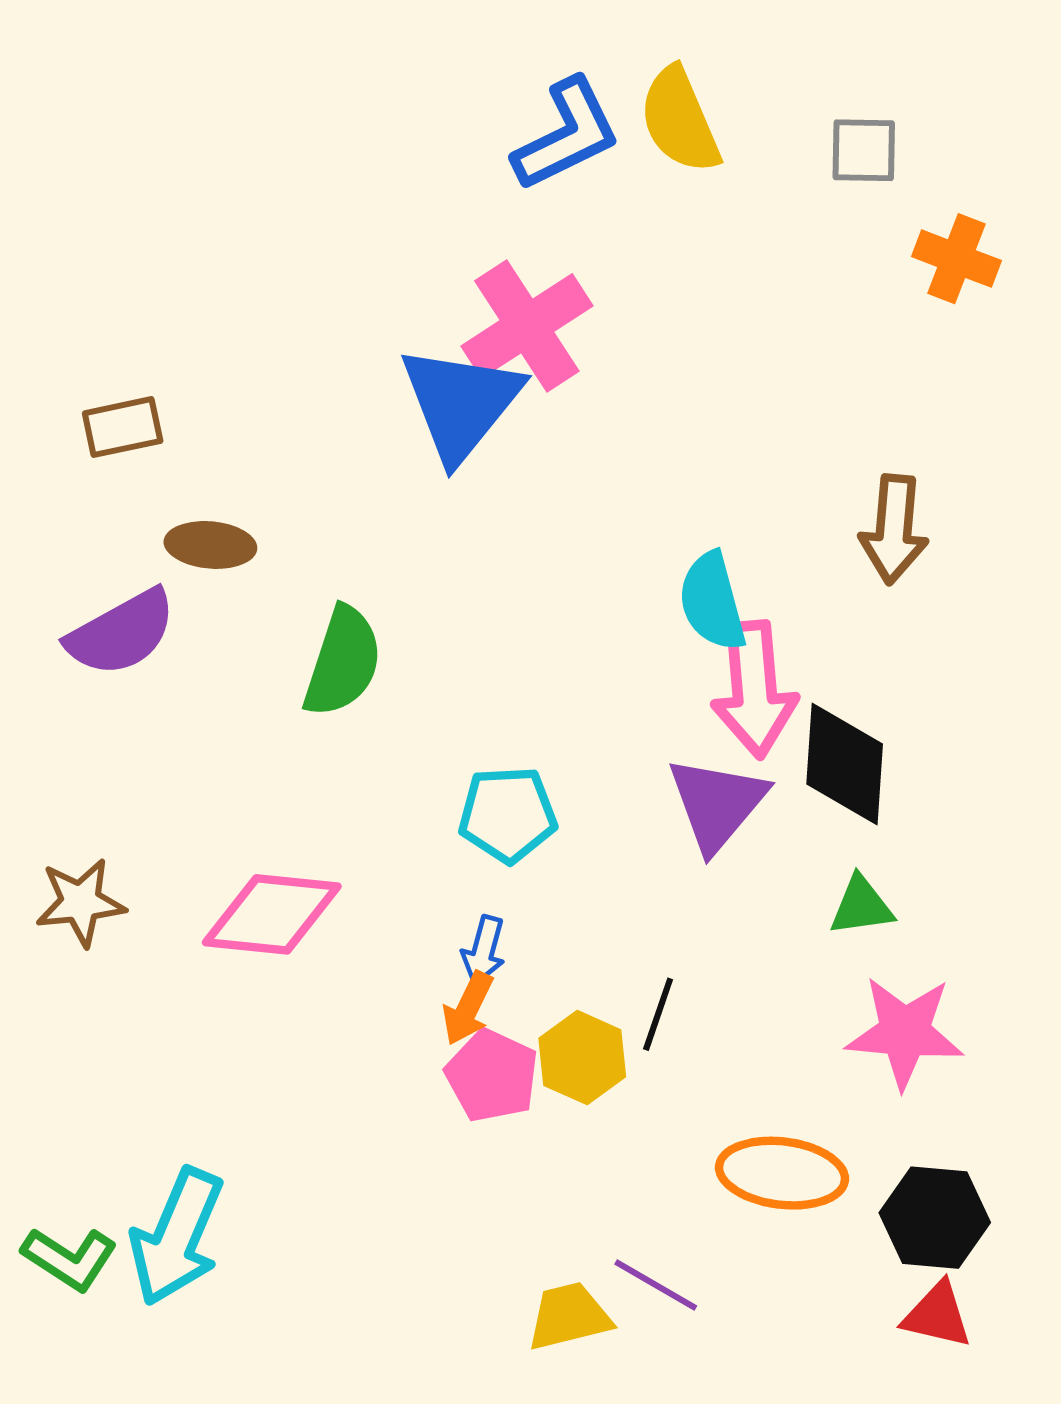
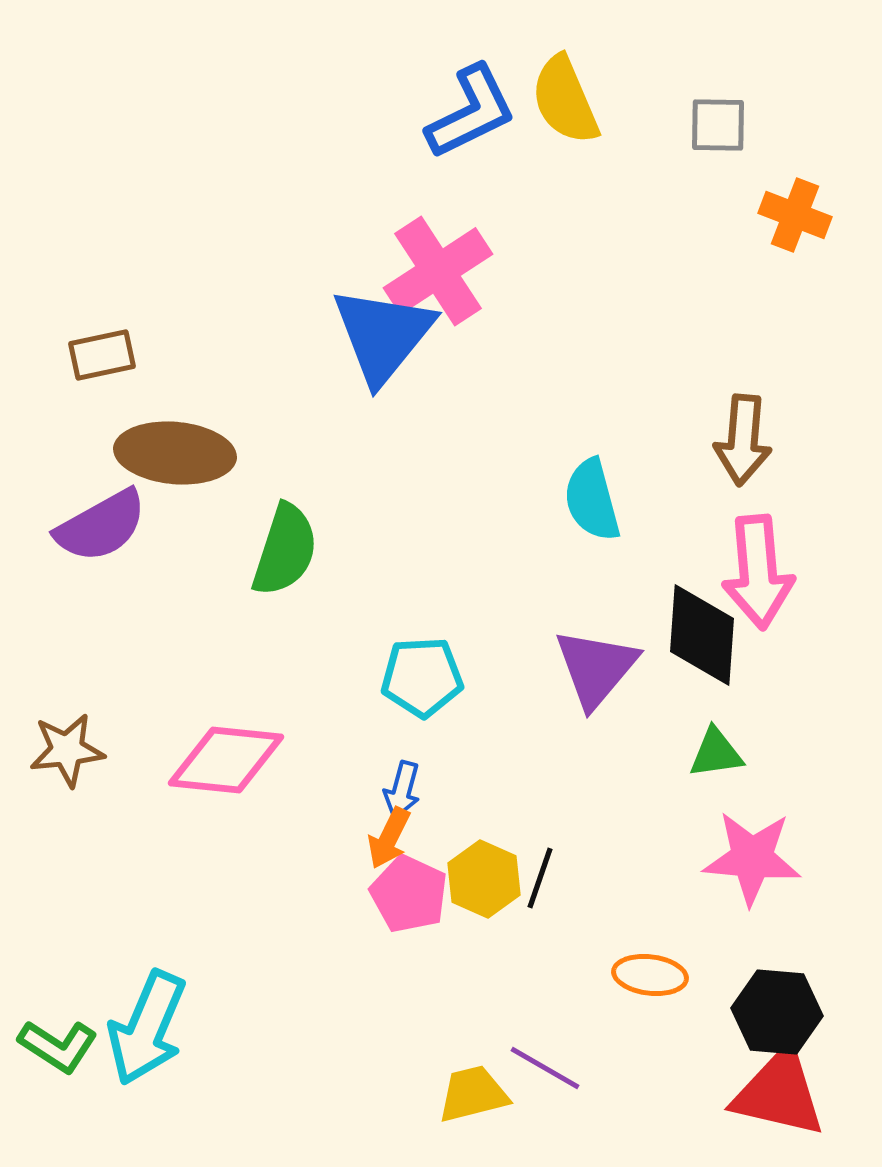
brown ellipse: (210, 545) -> (175, 453), size x1.6
pink arrow: (754, 689) -> (758, 572), moved
black line: (658, 1014) -> (540, 878), moved
orange ellipse: (782, 1173) -> (650, 975), size x0.7
red triangle: (937, 1315) -> (779, 1093), size x1.6

